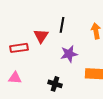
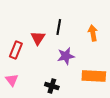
red rectangle: (19, 48) -> (16, 50), turned -60
pink triangle: (15, 78) -> (12, 80), turned 48

